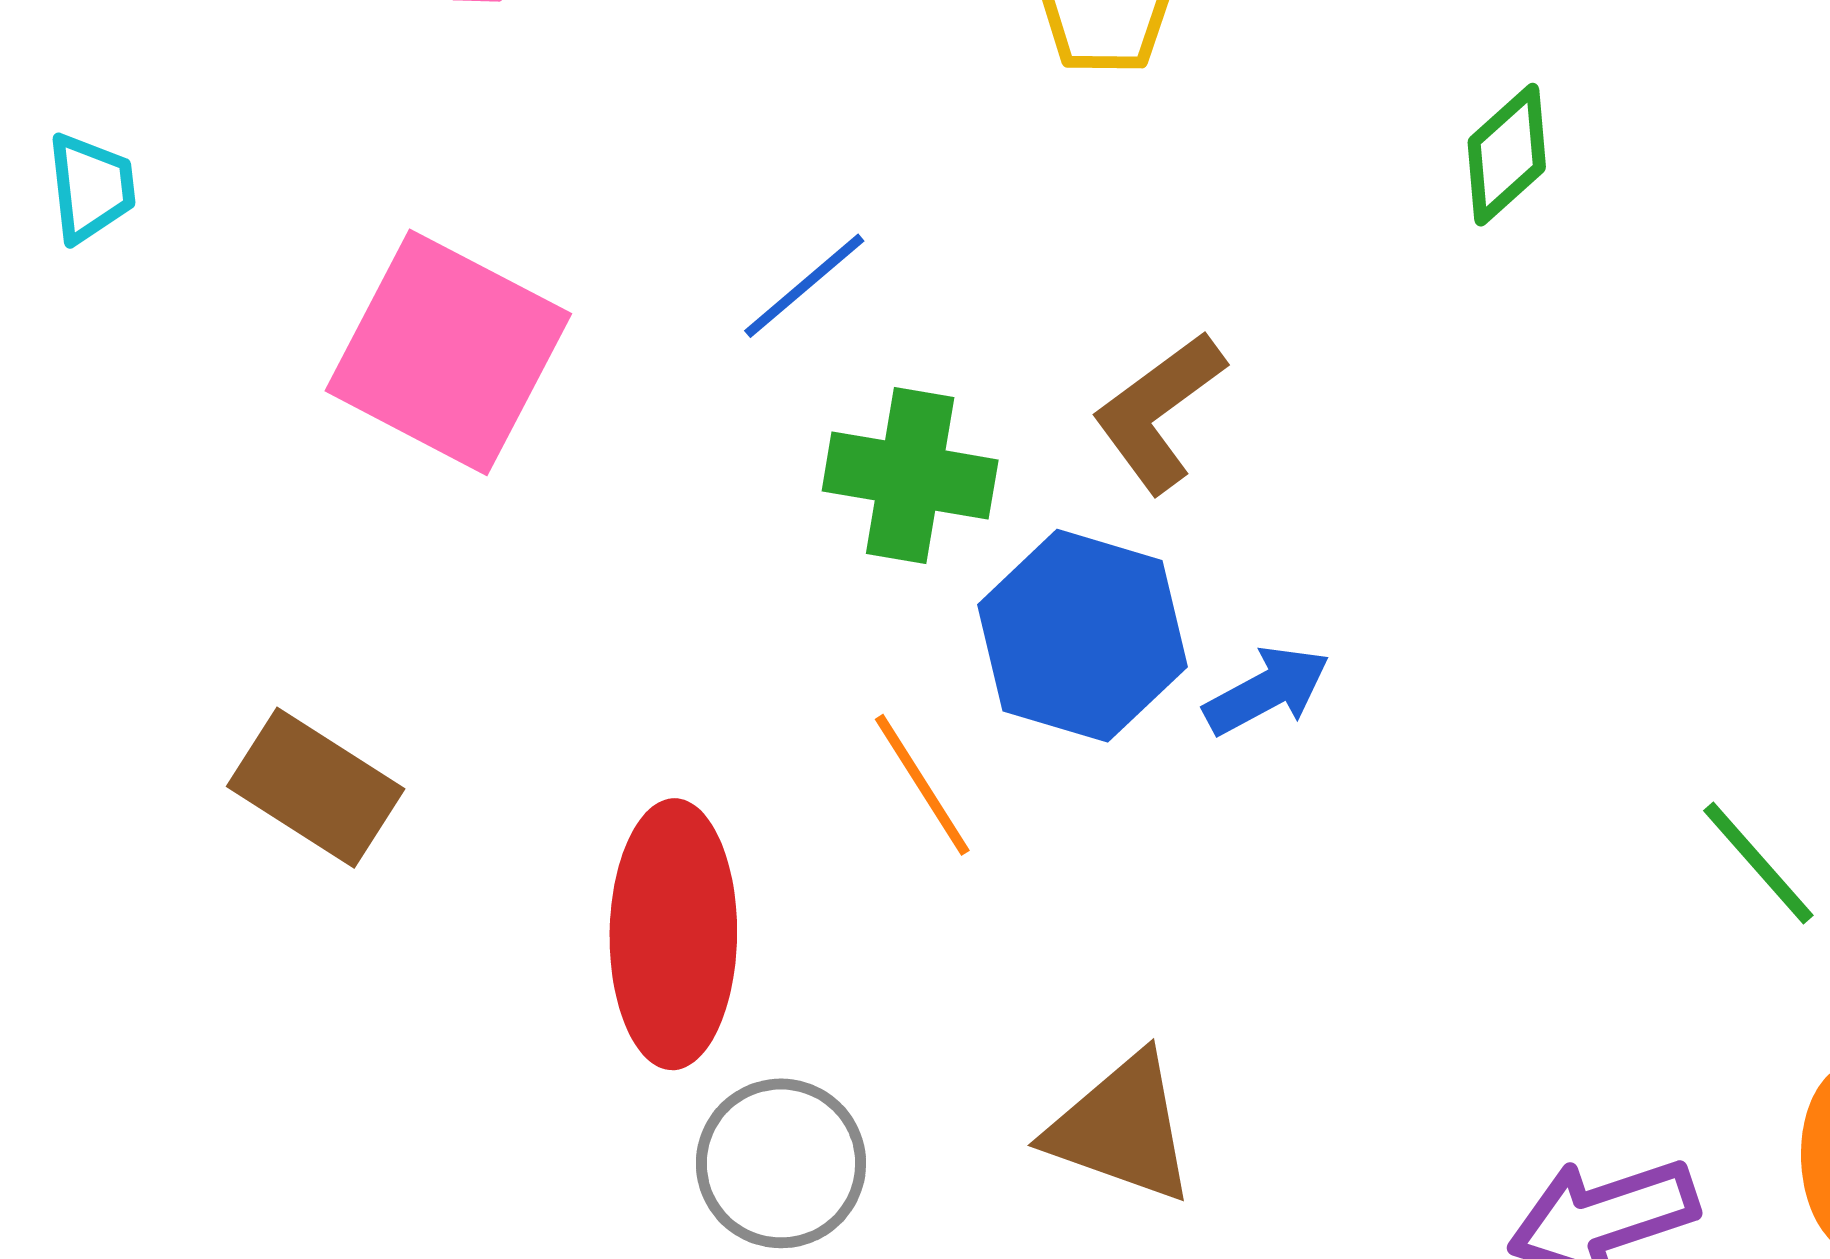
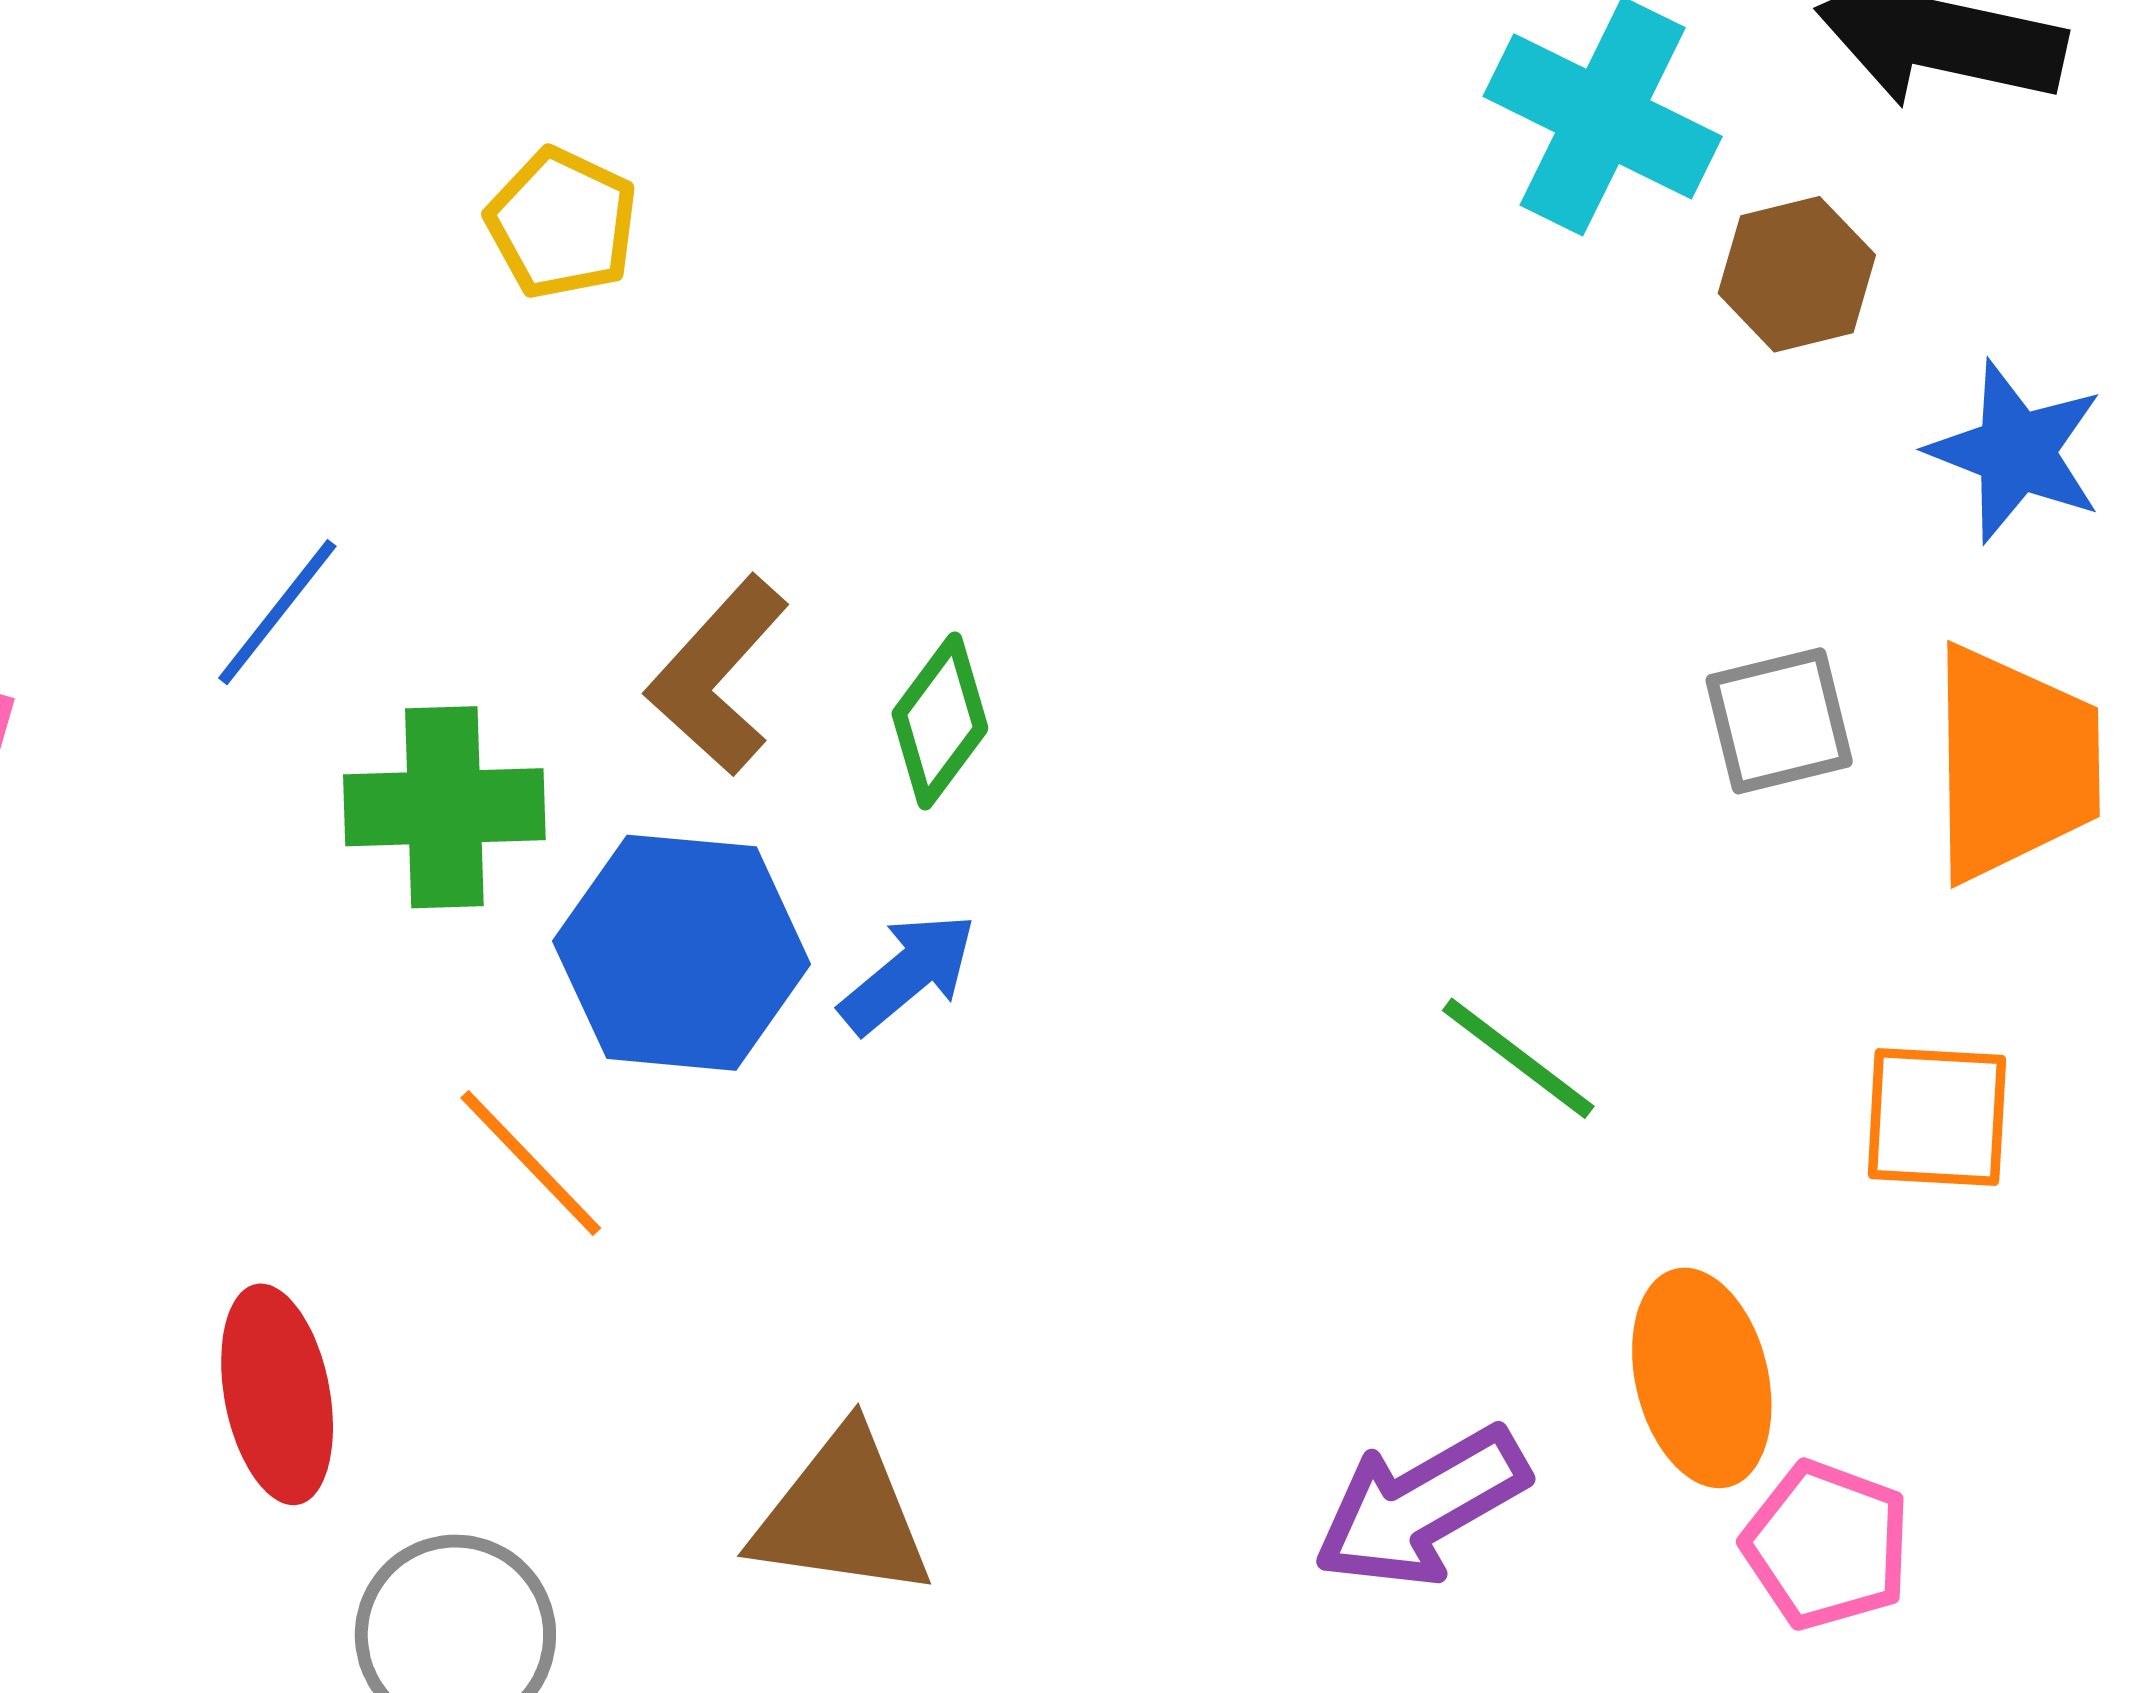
green diamond: (1507, 155) -> (940, 721), moved
red ellipse: (673, 934) -> (277, 1394), size x0.7

